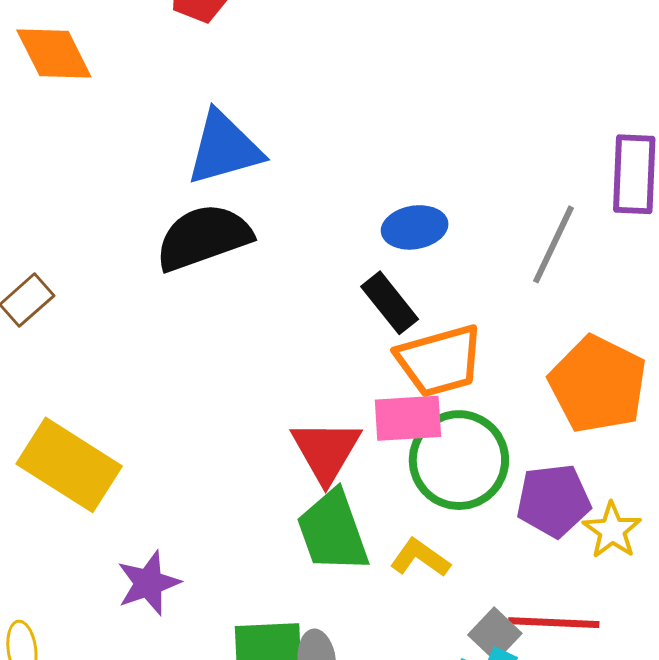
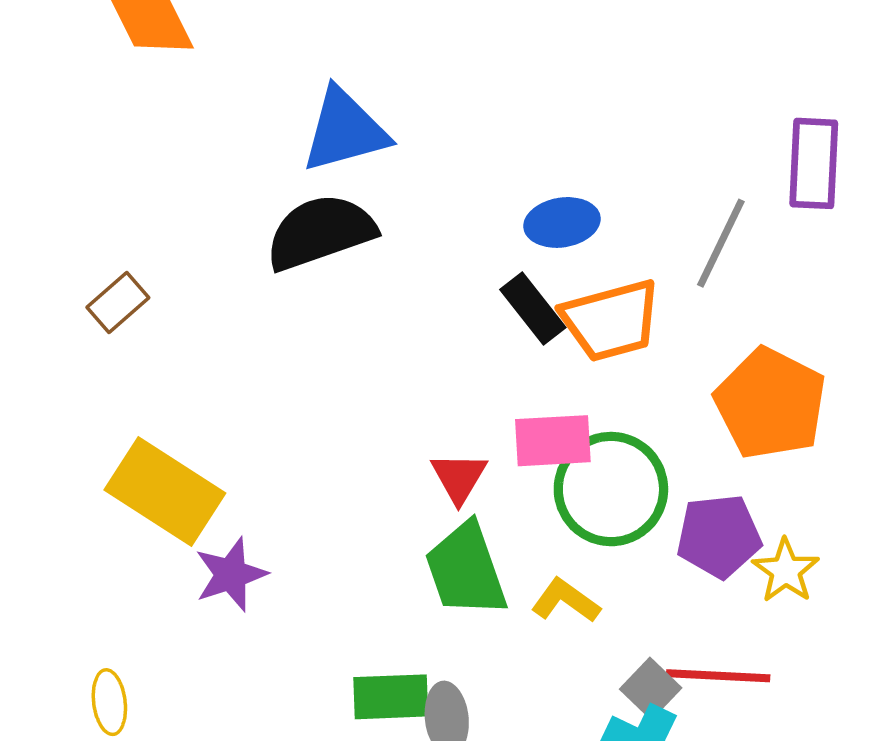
orange trapezoid: (440, 361) -> (611, 320), moved
red triangle: (326, 451) -> (459, 477), size x0.7
purple star: (149, 583) -> (231, 574), moved

